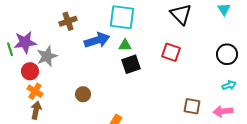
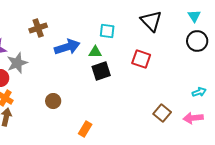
cyan square: (122, 17) -> (107, 31), moved, size x0.6
black circle: (227, 54) -> (197, 41), moved
brown square: (192, 106) -> (162, 113), turned 30

